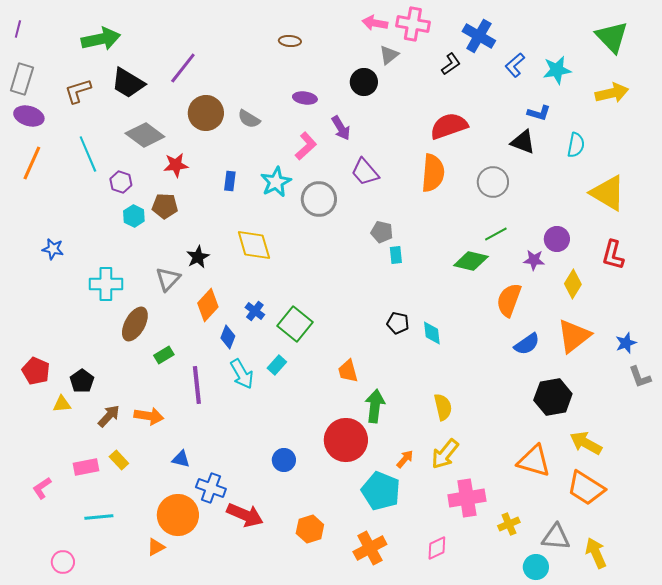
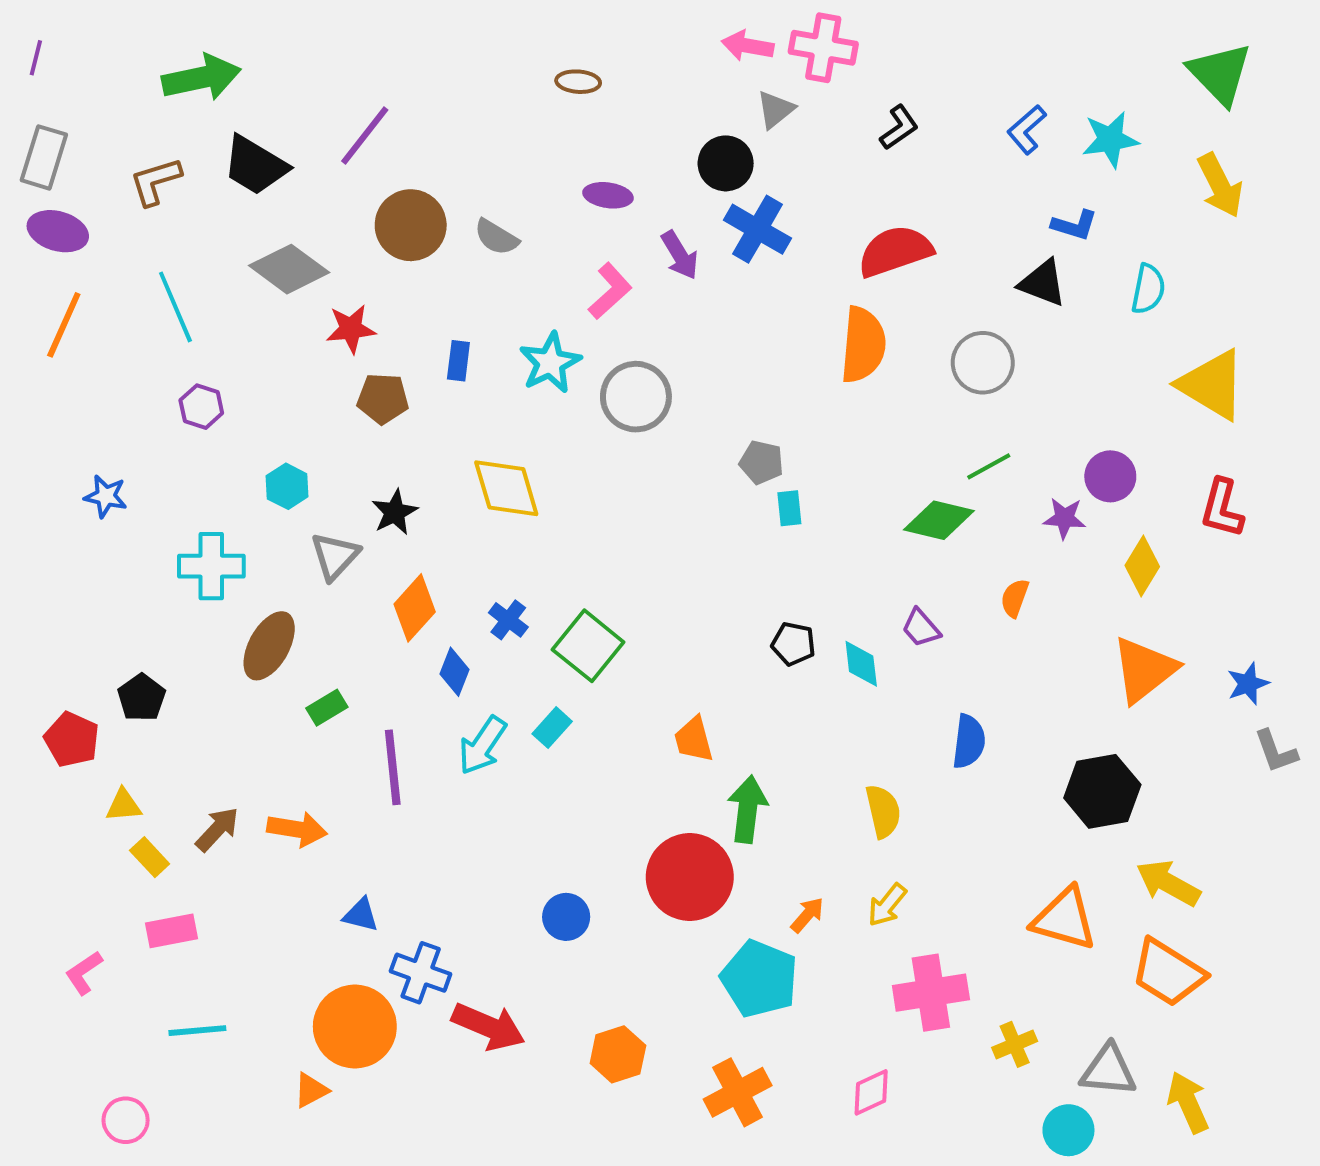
blue cross: (479, 36) -> (757, 229), moved
yellow arrow: (612, 93) -> (1220, 185), turned 76
purple trapezoid: (365, 172) -> (921, 628), moved, size x0.7
purple hexagon: (121, 182) -> (201, 407), moved
brown pentagon: (165, 206) -> (383, 399), moved
cyan hexagon: (134, 216) -> (287, 486), moved
orange semicircle: (509, 300) -> (1015, 598), size x0.6
blue semicircle: (527, 344) -> (969, 741), moved, turned -48
cyan arrow: (242, 374) -> (482, 745), turned 64
black pentagon: (82, 381) -> (142, 698), moved
yellow arrow: (445, 454) -> (887, 905), size x0.7
yellow rectangle: (119, 460) -> (150, 857), moved

